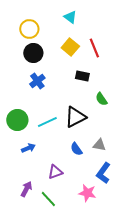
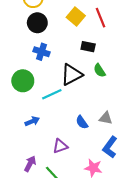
blue cross: (37, 81) -> (41, 52), turned -35
green semicircle: (101, 99) -> (100, 70), moved
black triangle: (75, 117) -> (72, 75), moved
green circle: (17, 120) -> (23, 81), moved

